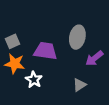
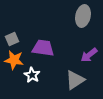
gray ellipse: (77, 37) -> (83, 16), moved
gray triangle: (79, 85) -> (75, 80), size x1.5

